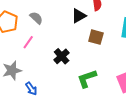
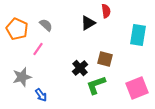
brown square: (96, 37) -> (105, 59), moved
black cross: (62, 56) -> (80, 68), moved

